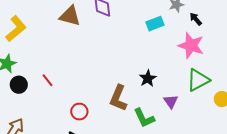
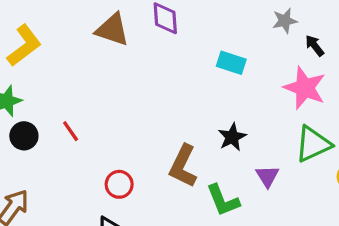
cyan rectangle: (155, 24) -> (231, 63), moved, turned 36

